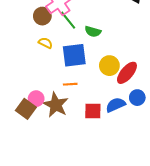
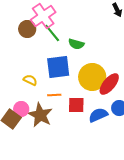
yellow semicircle: (45, 43) -> (30, 80), moved
yellow circle: (109, 66) -> (92, 77), size x1.4
red square: (93, 111) -> (76, 105), moved

